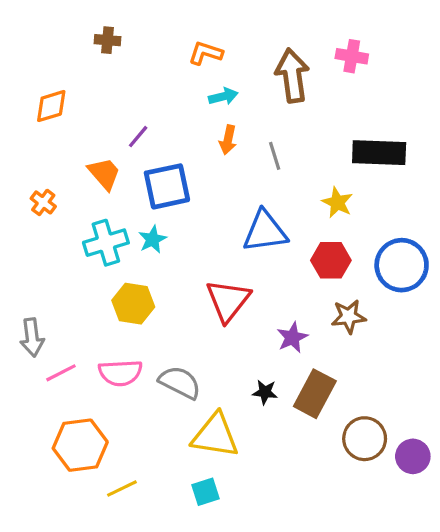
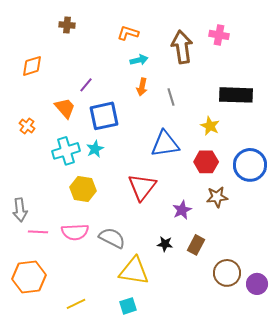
pink line: (61, 373) -> (38, 232), turned 30
brown rectangle: (315, 394) -> (196, 245), size x0.7
orange hexagon: (80, 445) -> (29, 277), moved

